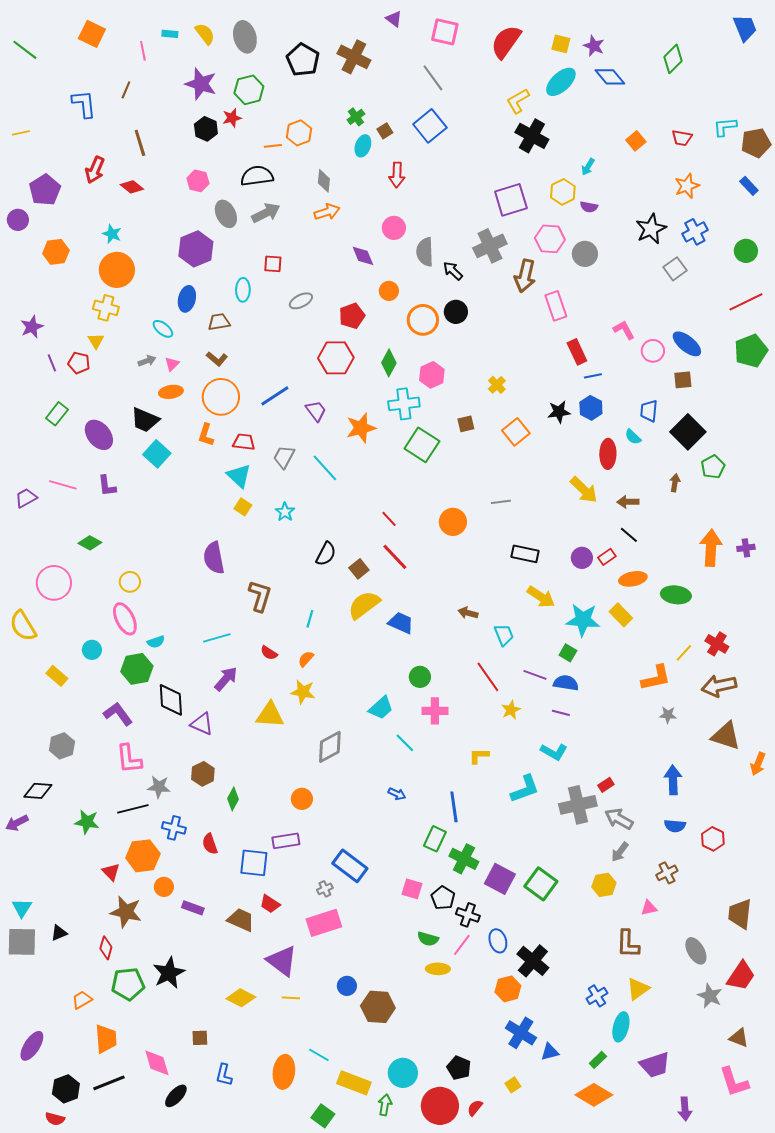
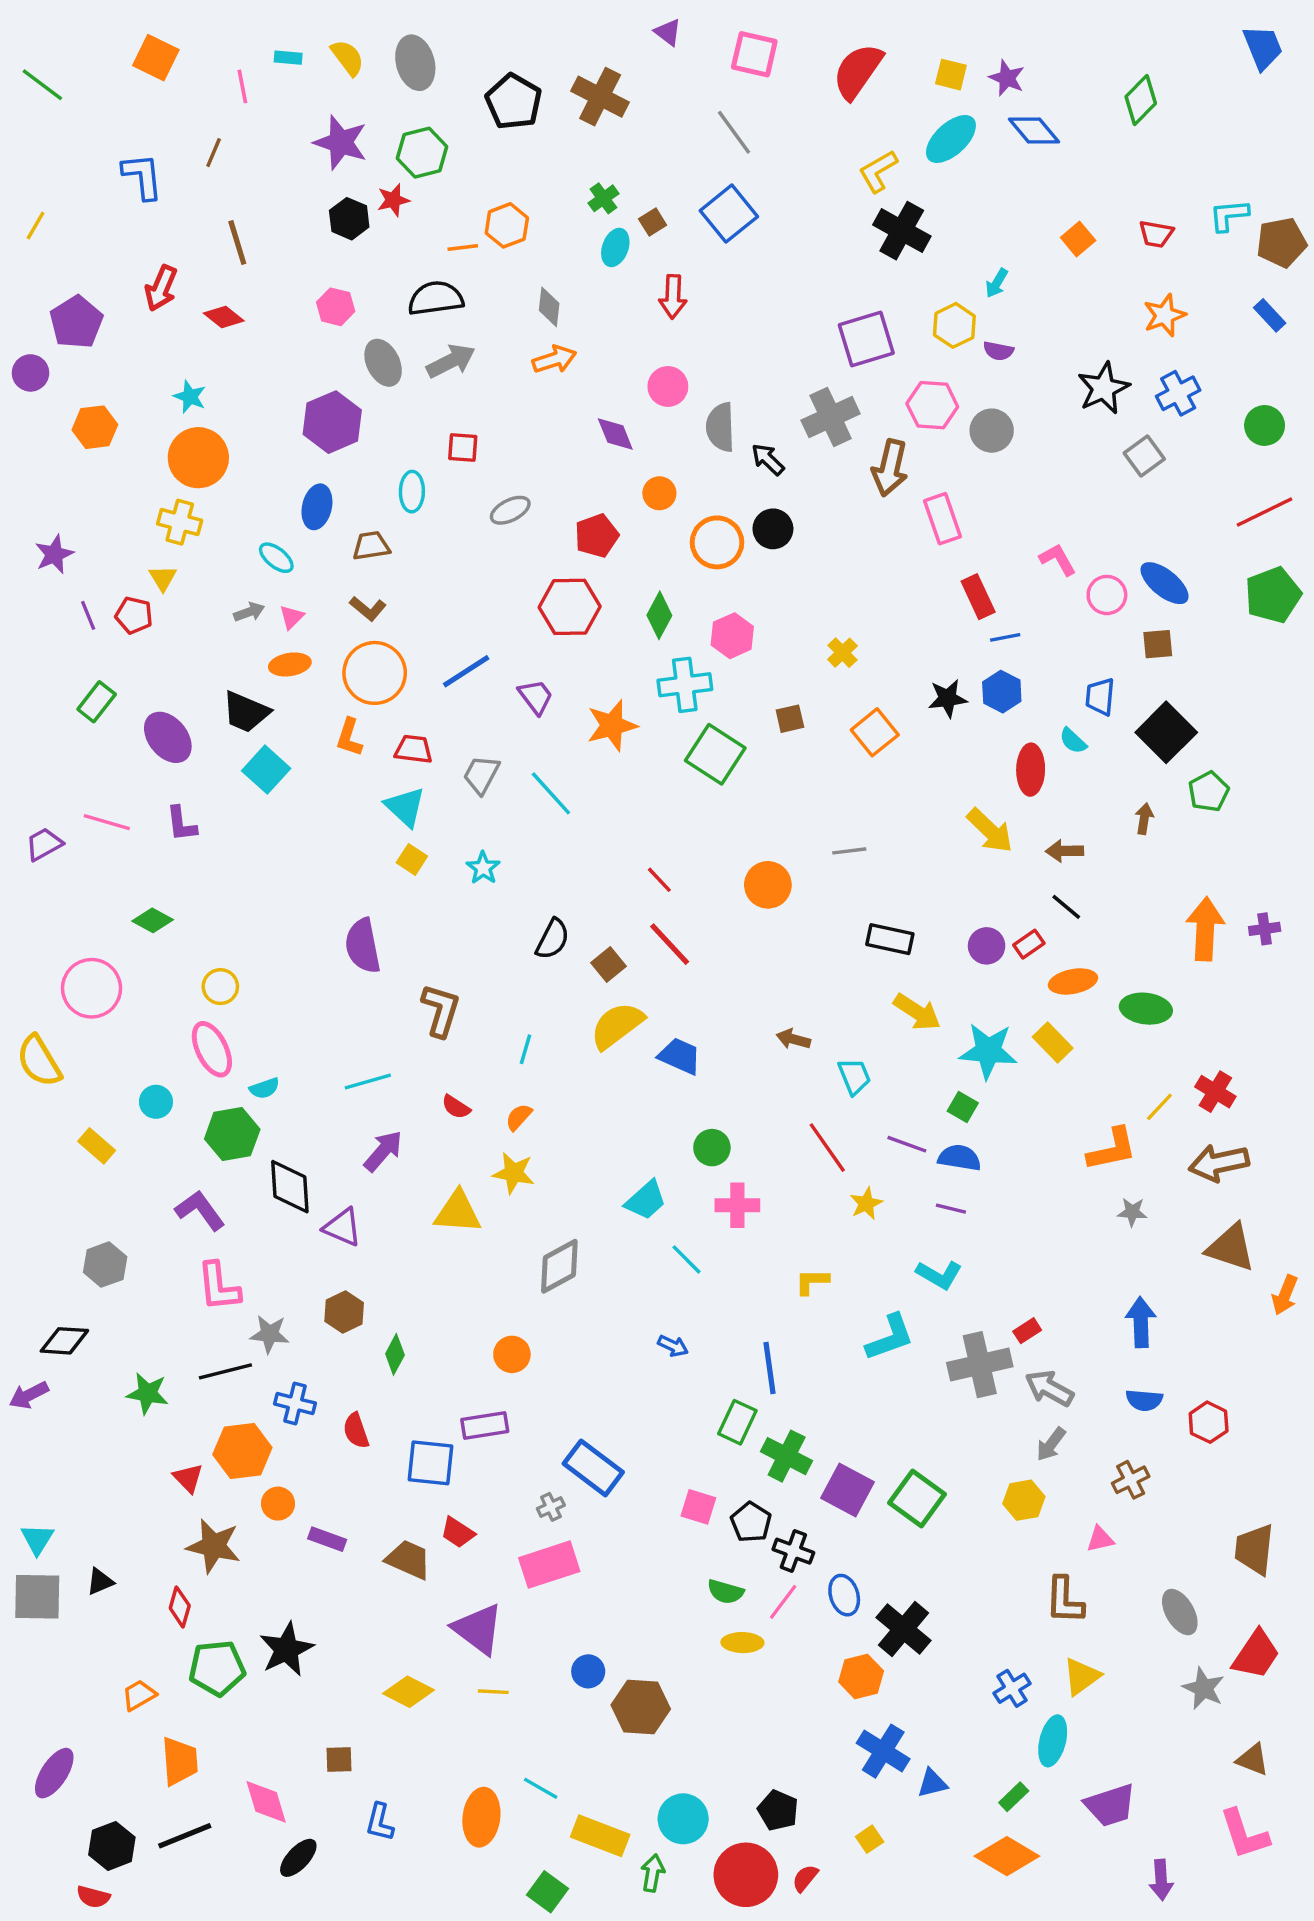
yellow line: (21, 133) -> (36, 225), turned -48

